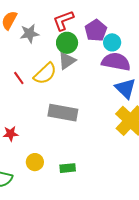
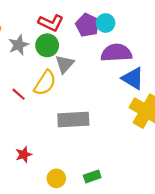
red L-shape: (63, 21) -> (51, 23), turned -120
cyan circle: (112, 42) -> (106, 23), moved
green circle: (67, 43) -> (47, 45), moved

